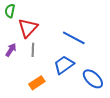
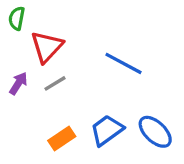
gray line: (33, 50) -> (55, 83), turned 56
blue trapezoid: (64, 65) -> (107, 130), moved

